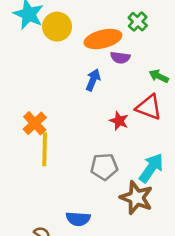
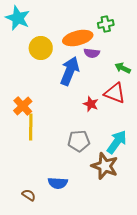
green cross: (138, 22) -> (106, 24), turned 35
yellow circle: (57, 27) -> (41, 48), moved
blue arrow: (93, 80) -> (70, 71), size x1.6

